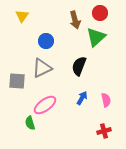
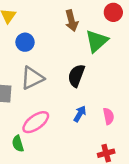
red circle: (100, 13) -> (113, 12), moved
blue circle: (46, 41) -> (25, 42), moved

